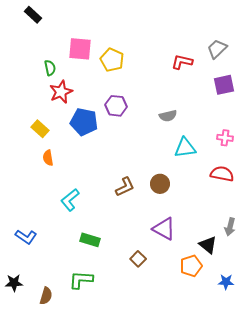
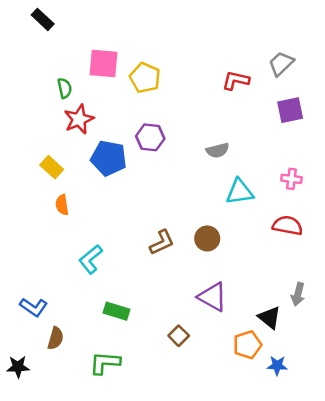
blue star: (226, 282) -> (277, 366), moved
brown semicircle: (46, 296) -> (56, 338), moved

